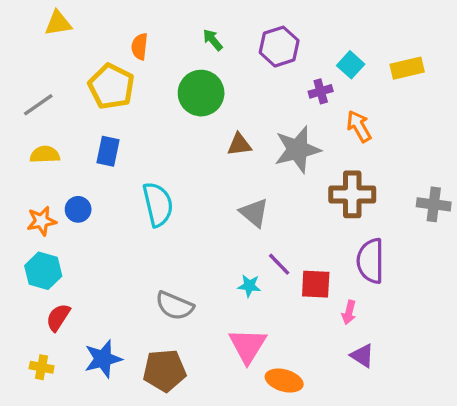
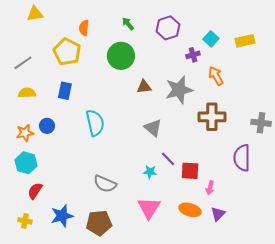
purple semicircle: (371, 261) -> (242, 158), moved
purple triangle: (362, 356) -> (218, 214), turned 42
orange ellipse: (284, 381) -> (190, 210), moved

